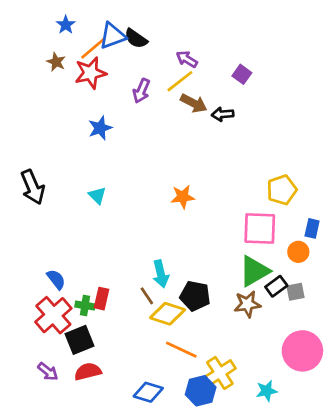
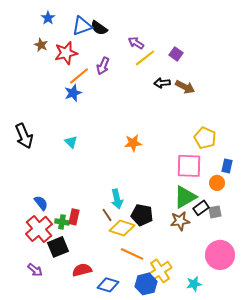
orange line: (93, 48) -> (79, 76), moved
yellow line: (180, 81) -> (145, 58), moved
brown arrow: (194, 103) -> (185, 87), moved
yellow pentagon: (282, 190) -> (205, 138), turned -30
red semicircle: (88, 372) -> (82, 270), moved

